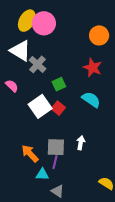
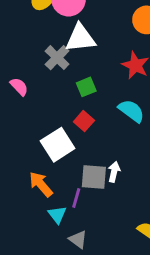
white triangle: (20, 51) -> (80, 38), moved, turned -40
white square: (40, 106) -> (58, 145), moved
gray square: (56, 147) -> (94, 177), moved
cyan triangle: (42, 174) -> (57, 215), turned 48

